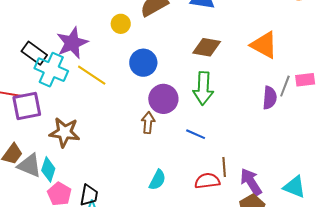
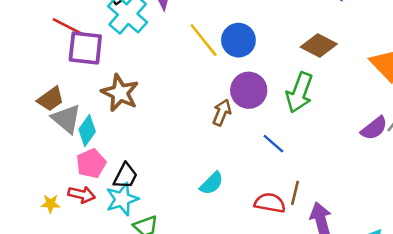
yellow line: (92, 75) -> (204, 40), moved
purple semicircle: (270, 98) -> (374, 128), turned 30

